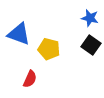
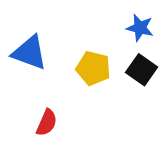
yellow pentagon: (49, 49) -> (93, 68), moved

